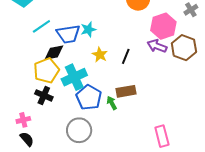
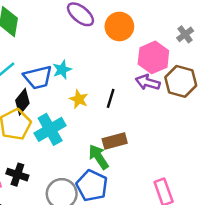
black diamond: (54, 53) -> (22, 102), turned -35
black cross: (44, 95) -> (17, 175), moved
blue pentagon: (89, 97) -> (92, 186), moved
green arrow: (112, 103) -> (99, 157), size x1.5

